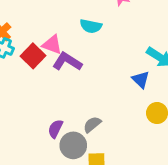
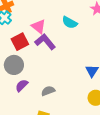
red square: (33, 56) -> (20, 42), moved
gray circle: (73, 145) -> (14, 65), moved

